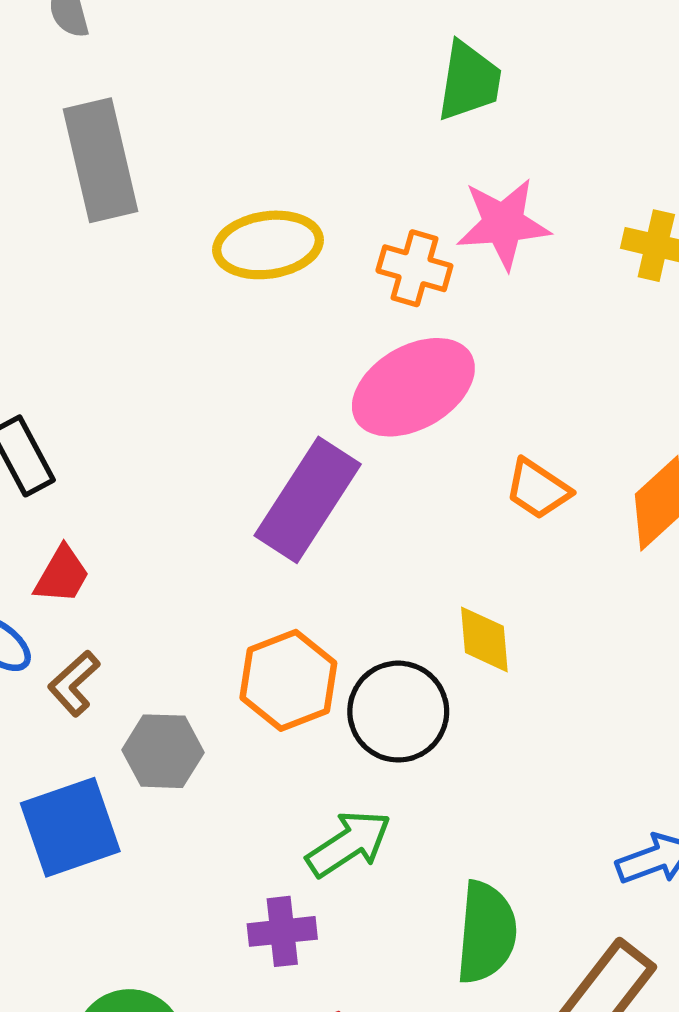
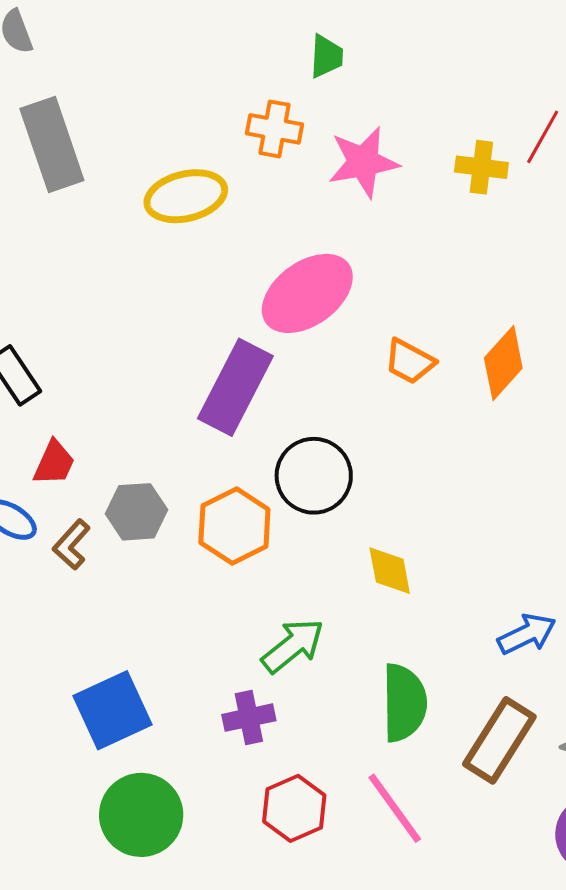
green trapezoid: (469, 81) -> (326, 56), size x0.7
orange cross: (414, 268) -> (274, 129), moved
yellow diamond: (484, 639) -> (390, 571), moved
black circle: (398, 712) -> (314, 476), moved
gray hexagon: (163, 751) -> (136, 512), moved
blue square: (70, 827) -> (112, 710), moved

